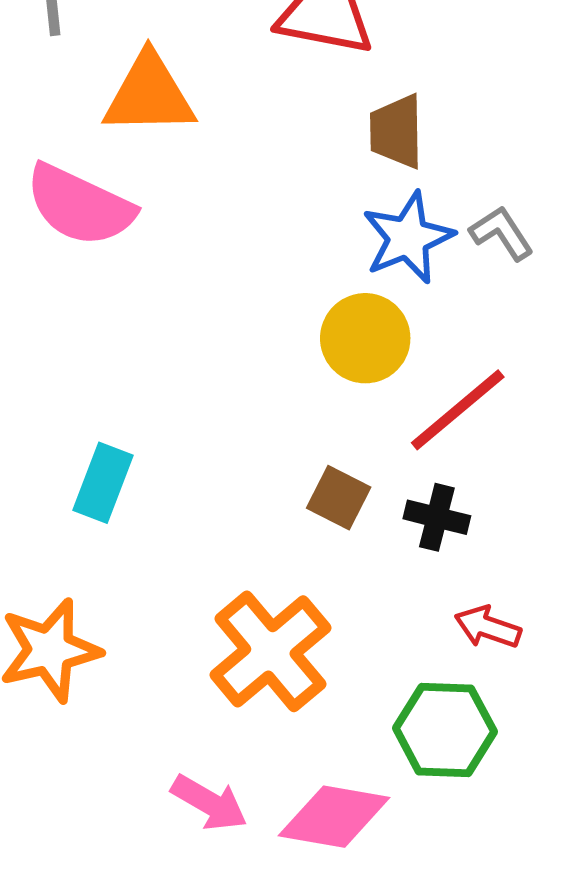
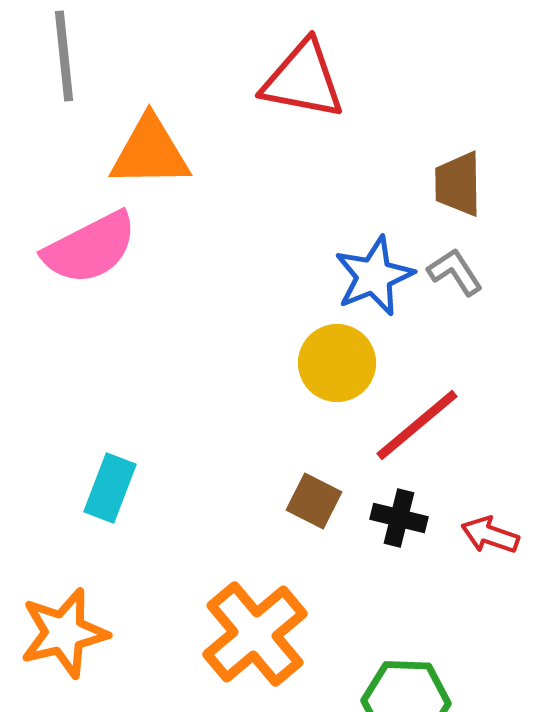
brown trapezoid: (396, 131) -> (458, 184), moved
pink semicircle: (80, 205) -> (90, 248), turned -52
red arrow: (488, 627) -> (490, 535), moved

